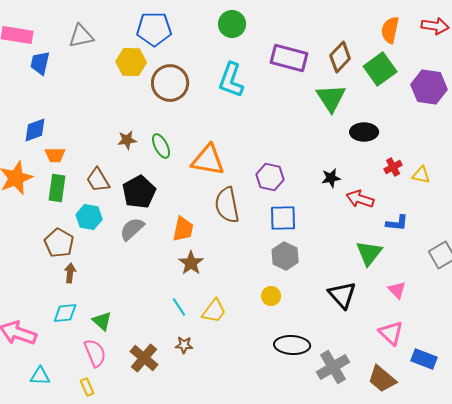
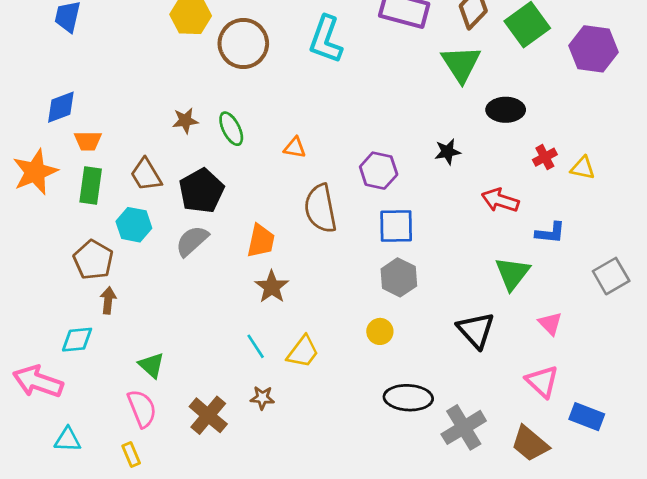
orange triangle: (208, 160) -> (295, 148), size x0.5
black star: (331, 178) -> (448, 152), moved
cyan diamond: (65, 313) -> (77, 340), moved

